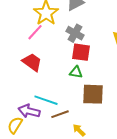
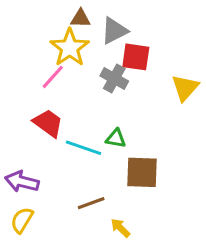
red square: (81, 52) -> (136, 57), moved
cyan line: (46, 100) -> (83, 148), moved
purple arrow: (29, 111) -> (22, 182), moved

